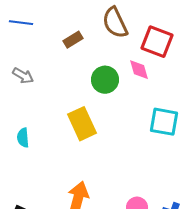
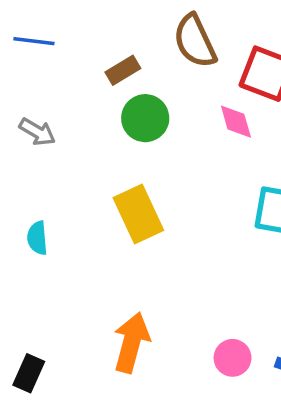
green circle: (105, 80) -> (145, 118), moved

